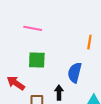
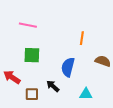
black arrow: (59, 93) -> (53, 86), turned -48

